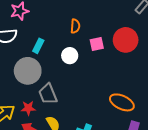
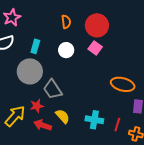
red circle: (126, 40) -> (97, 25), moved
pink square: (97, 44) -> (95, 48), moved, turned -32

